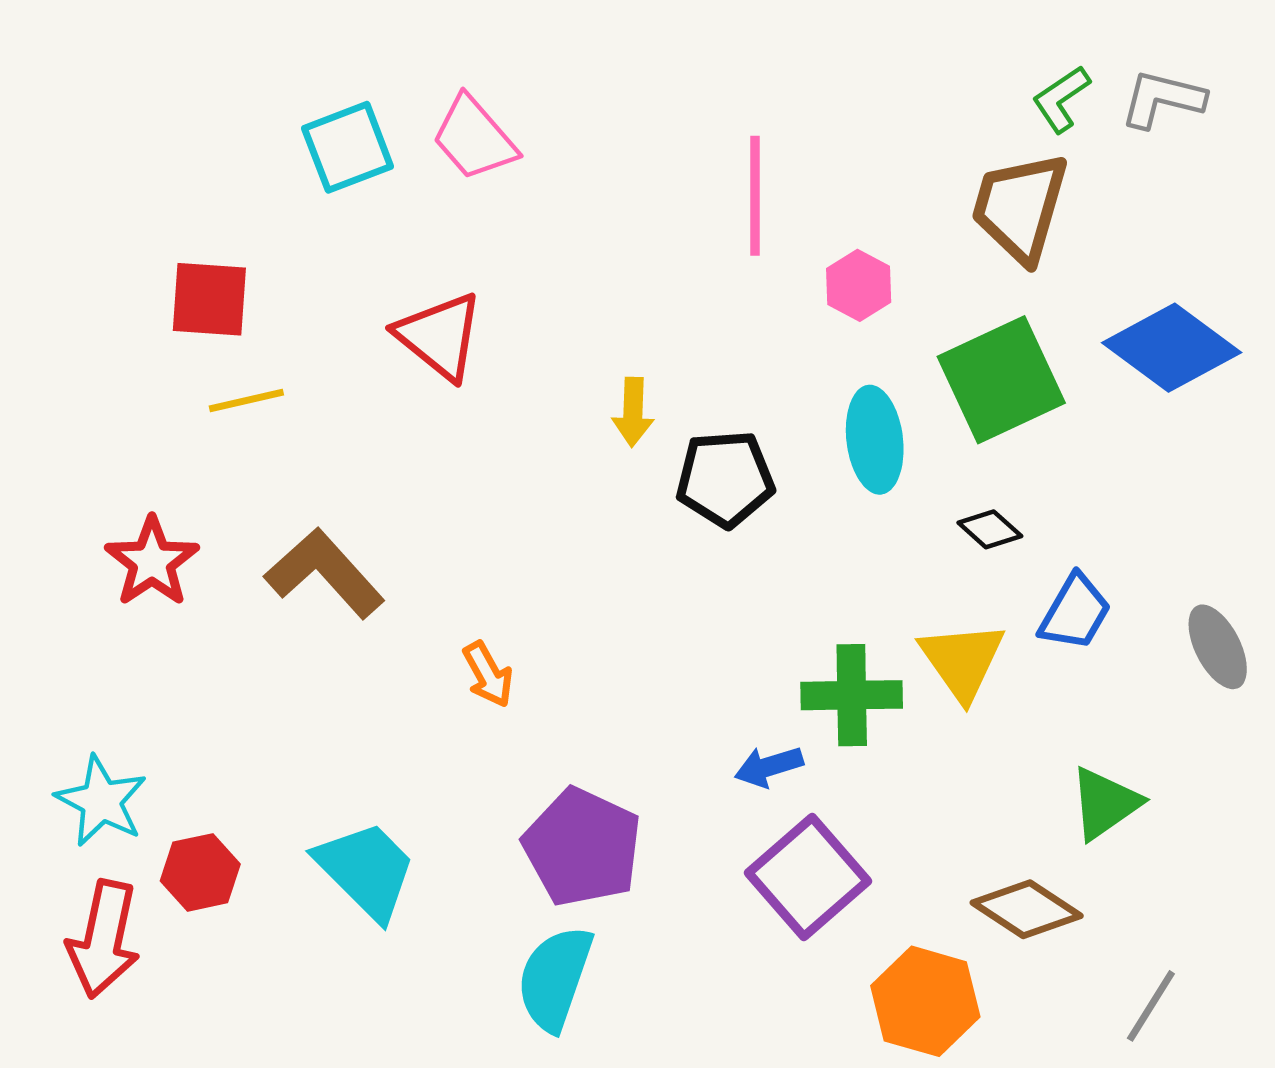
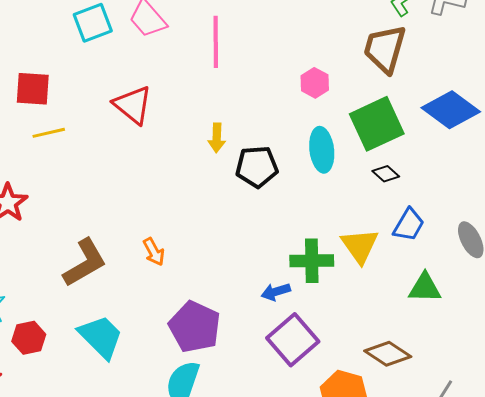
pink line: (755, 196) -> (216, 42), moved
black diamond: (990, 529) -> (386, 174), moved
brown L-shape: (325, 573) -> (85, 263), moved, turned 102
green triangle: (1105, 803) -> (425, 288), moved, turned 36

